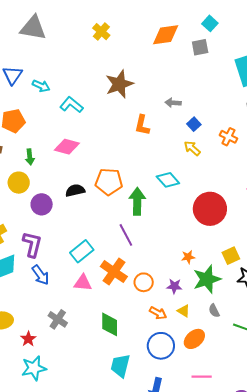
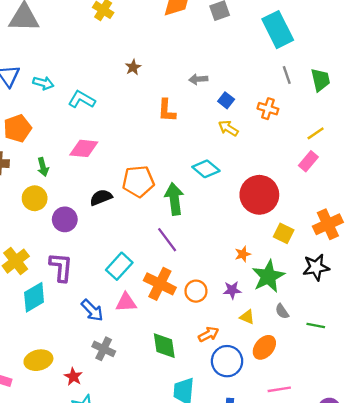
brown star: (119, 84) -> (133, 67), size x0.5
yellow square: (231, 256) -> (284, 233), moved, turned -30
blue arrow: (40, 275) -> (92, 310), moved
orange arrow: (158, 313) -> (209, 334), moved, turned -48

